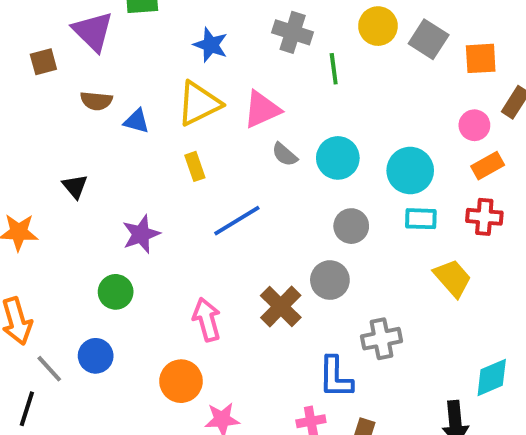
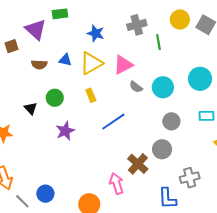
gray cross: (293, 32) -> (137, 25), turned -30
blue triangle: (137, 121) -> (65, 60), moved
cyan circle: (410, 171) -> (200, 79), moved
green circle: (116, 292) -> (55, 98), moved
pink arrow: (207, 320) -> (117, 184), moved

